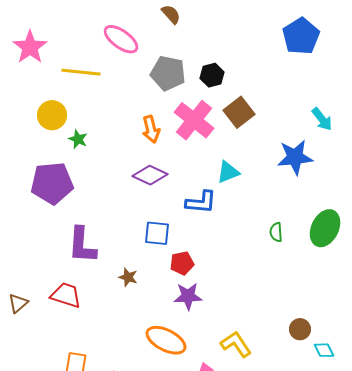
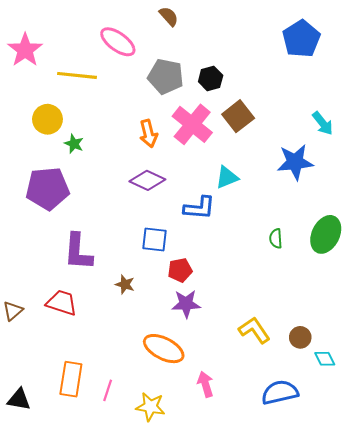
yellow L-shape: (236, 344) -> (254, 330), moved

